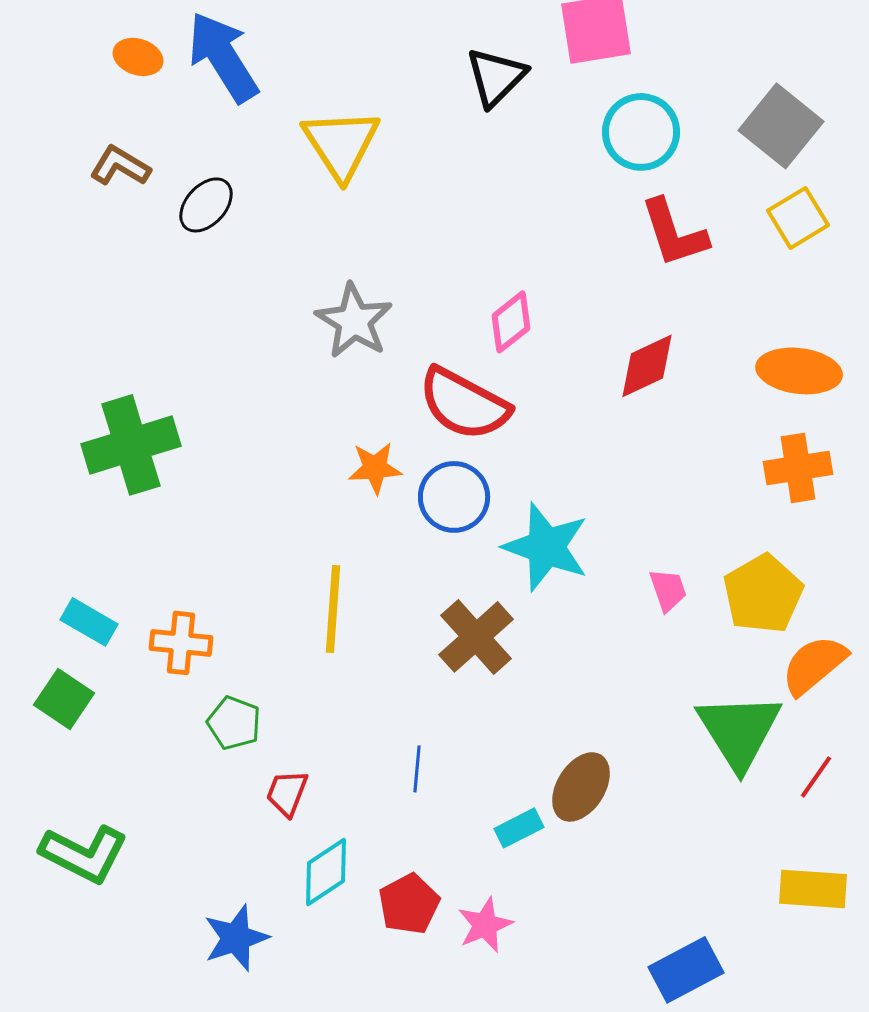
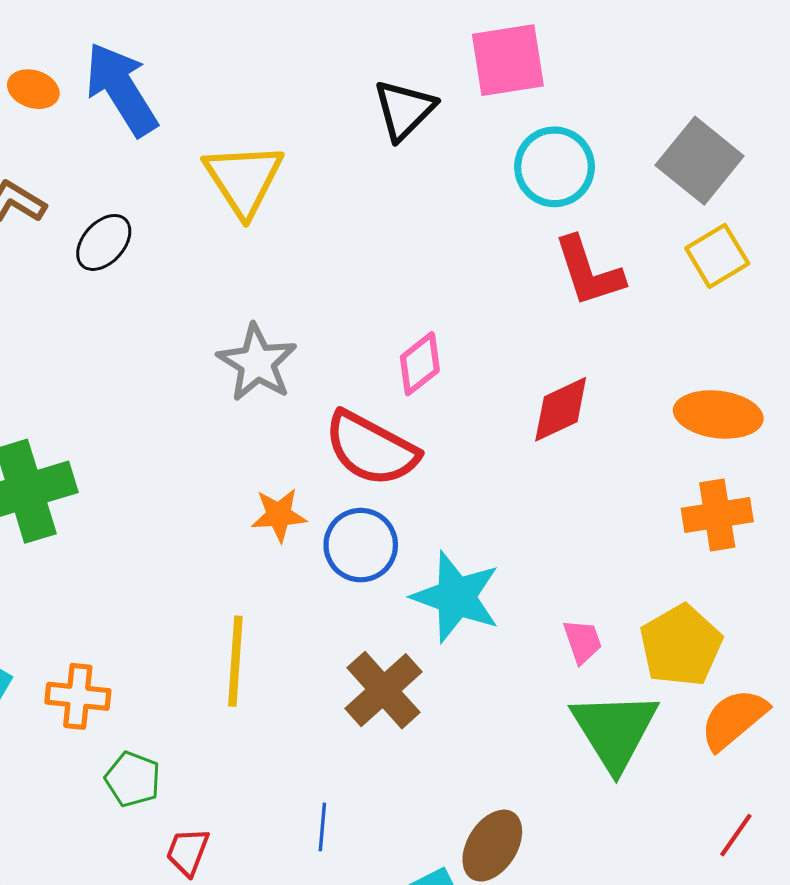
green triangle: (739, 731) -> (615, 731), moved

